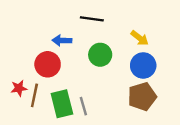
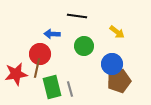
blue circle: (143, 65) -> (112, 64), moved
red star: (19, 88) -> (16, 74), size x1.6
brown line: (34, 95) -> (37, 68), moved

